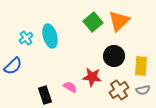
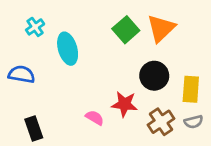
cyan cross: (26, 38) -> (35, 27), moved
blue semicircle: (13, 66) -> (22, 74), moved, turned -126
black rectangle: (45, 95) -> (34, 129), moved

